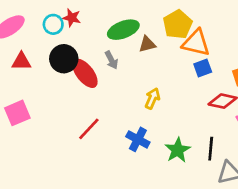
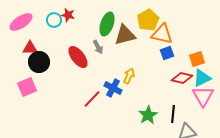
green ellipse: (123, 30) -> (107, 24), turned -50
brown triangle: (147, 44) -> (125, 35), size x1.6
black circle: (64, 59) -> (39, 62), moved
red line: (89, 129) -> (92, 99), moved
blue cross: (138, 139) -> (113, 88), moved

